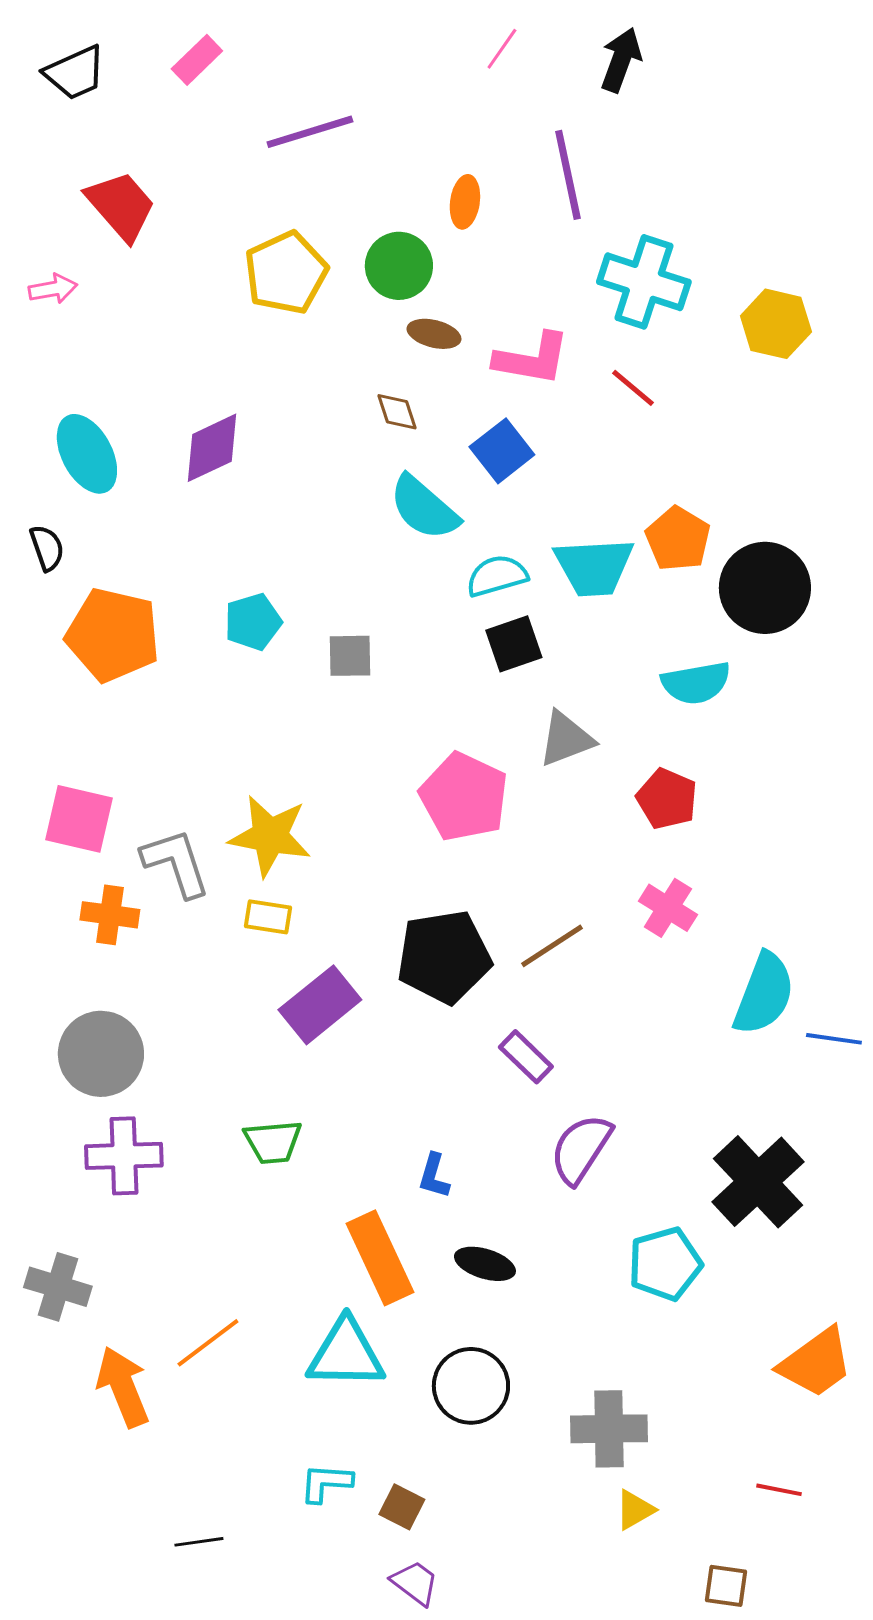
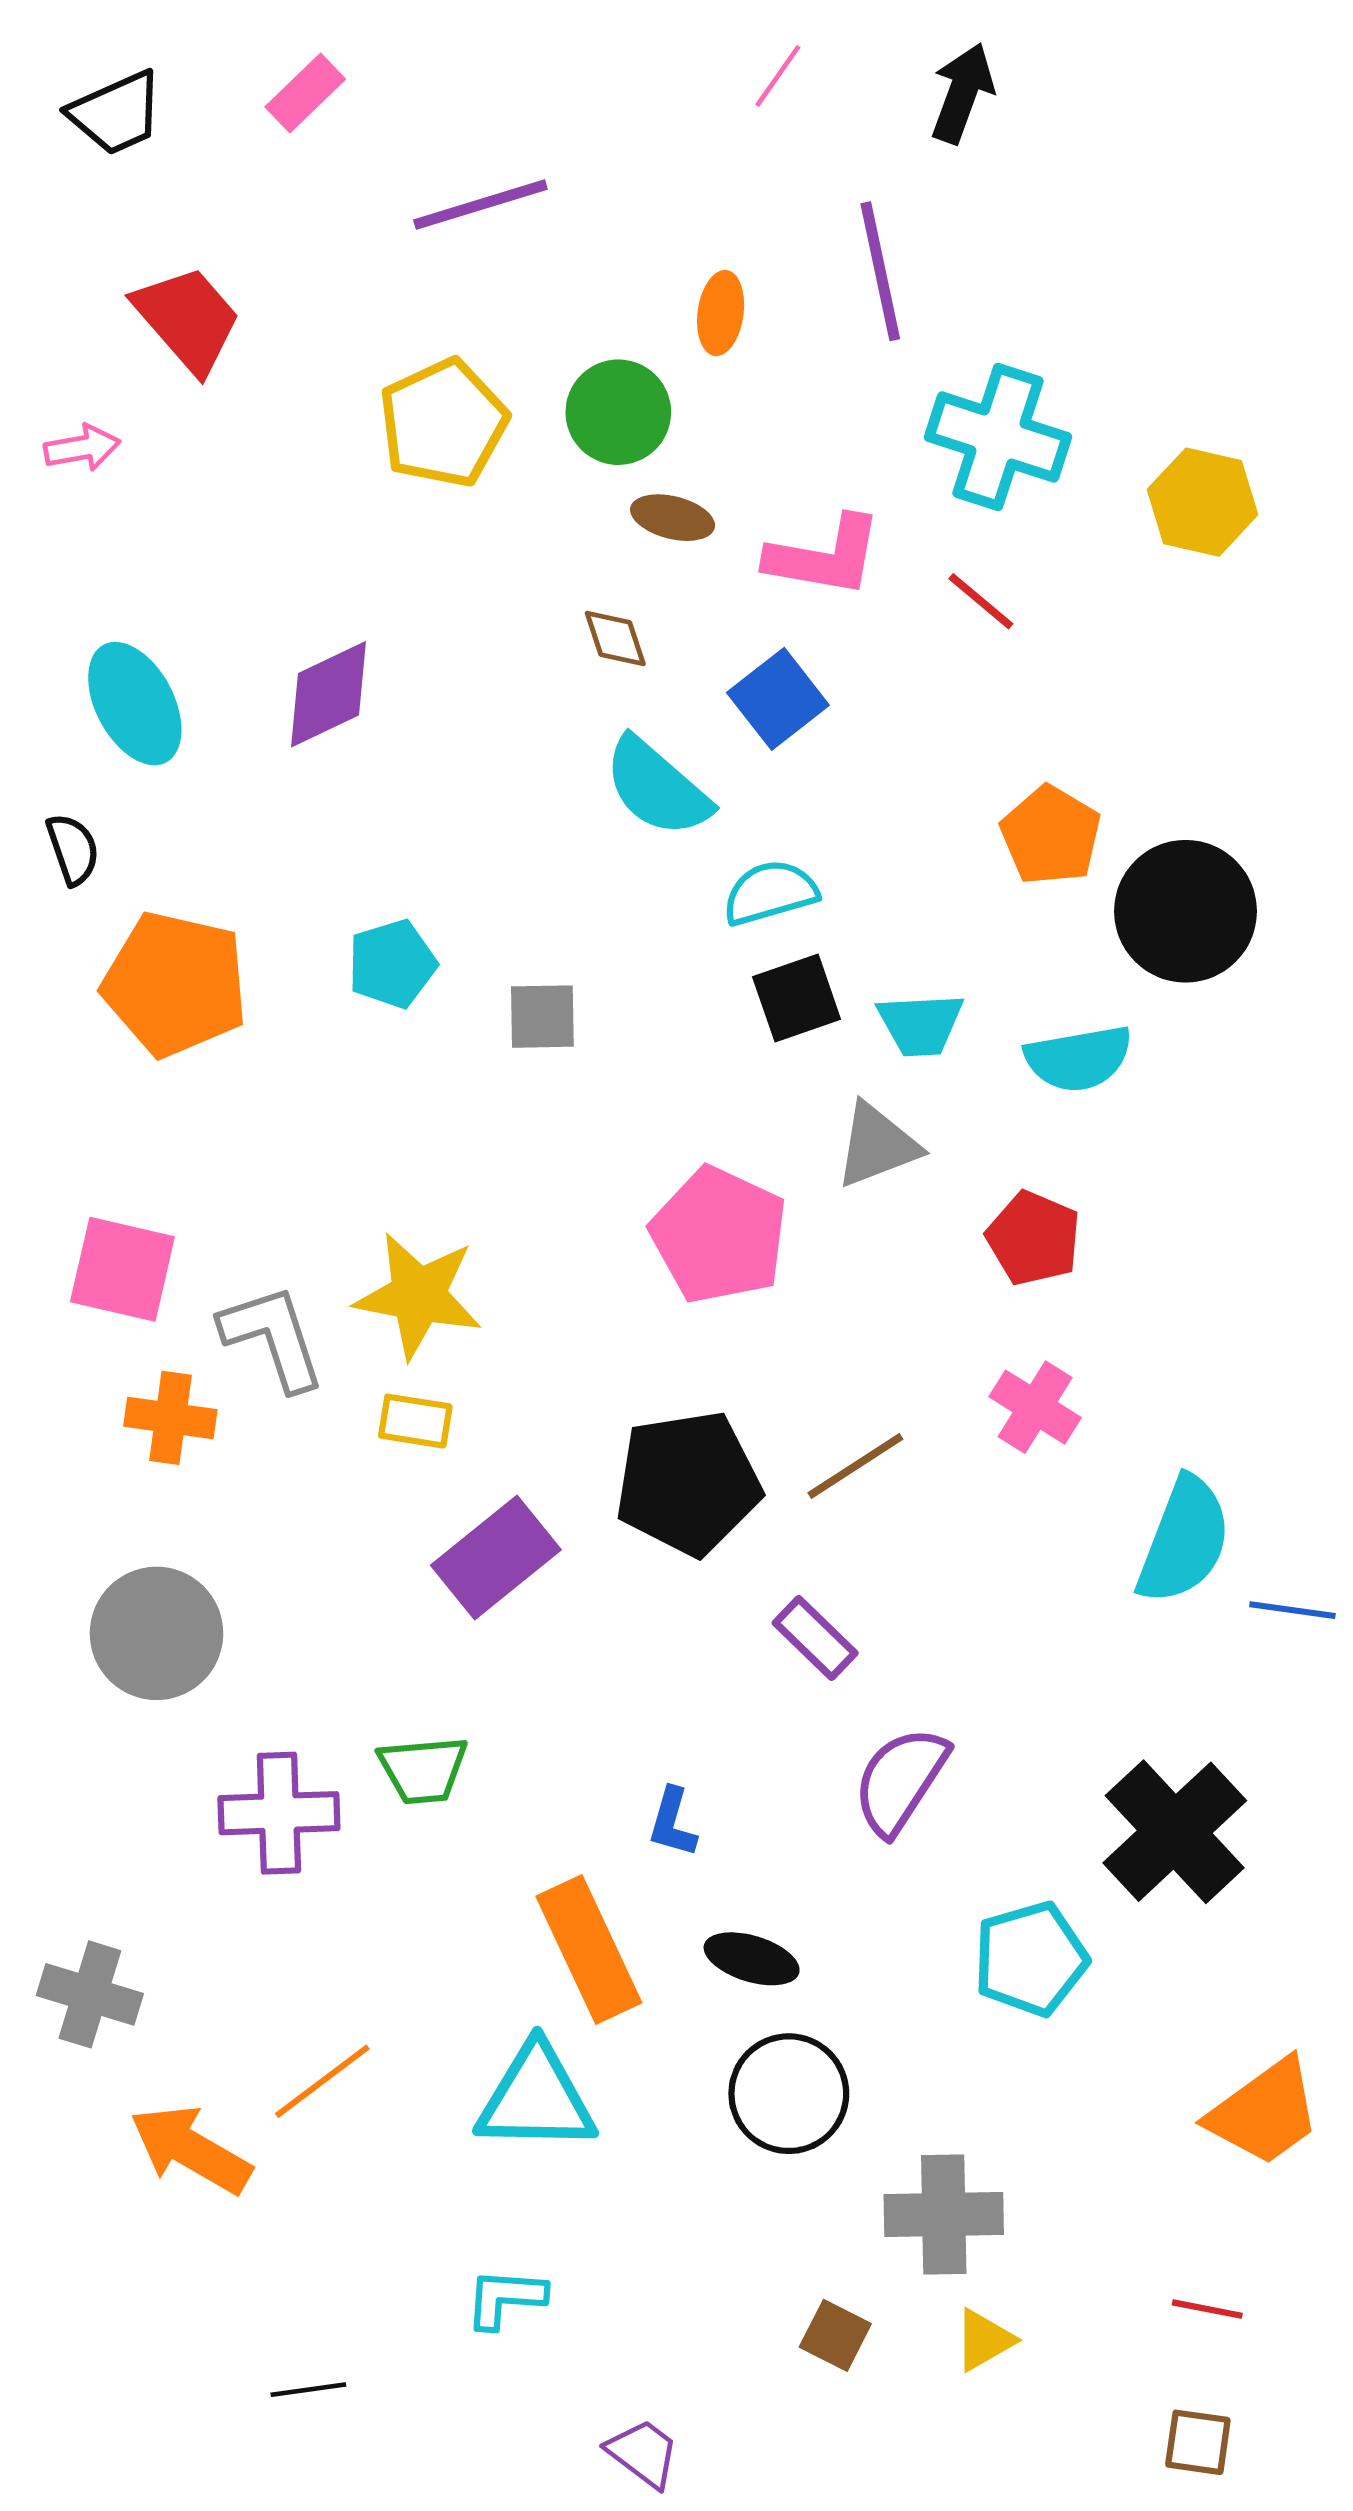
cyan trapezoid: (594, 567) -> (921, 1024), moved, size x0.7
purple cross: (124, 1156) -> (279, 1813), moved
black circle: (471, 1386) -> (789, 2094), moved
orange arrow: (123, 1387) -> (191, 2149), turned -38
brown square: (402, 1507) -> (835, 2335), moved
brown square: (726, 1586) -> (1198, 2442), moved

